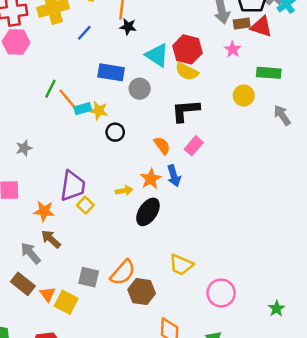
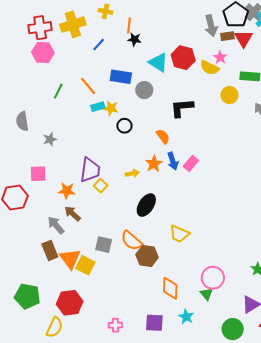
red triangle: (261, 27) -> (244, 39), turned 42
yellow semicircle: (187, 71) -> (210, 68), moved
green line: (50, 89) -> (58, 91), moved
orange line: (68, 99) -> (88, 86), moved
pink rectangle: (194, 146) -> (191, 163), moved
black ellipse: (148, 212) -> (146, 205), moved
orange semicircle: (123, 273) -> (132, 241), turned 90
brown rectangle: (23, 284) -> (50, 250), turned 30
pink circle: (221, 293) -> (213, 278), moved
orange triangle: (48, 294) -> (70, 259), size x1.6

